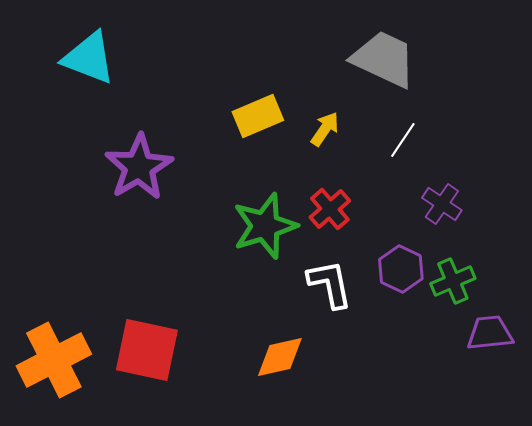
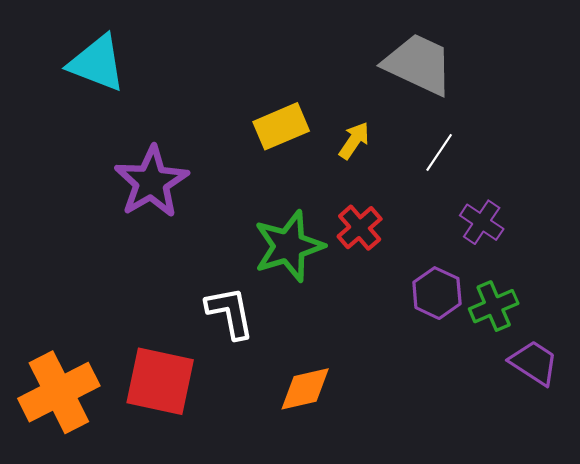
white L-shape: (330, 284) -> (230, 313), moved
purple trapezoid: (490, 333) -> (534, 363), turned 39

